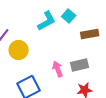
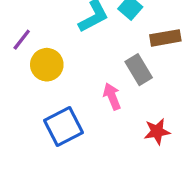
gray rectangle: (80, 65) -> (139, 70), moved, turned 72

